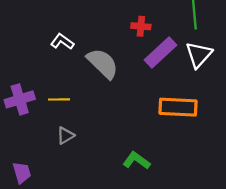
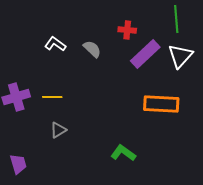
gray semicircle: (103, 63) -> (92, 49), moved, size x0.6

